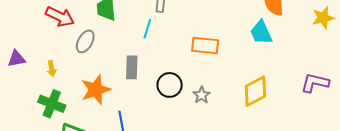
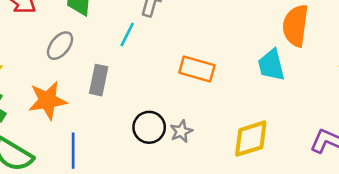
gray ellipse: (85, 41) -> (60, 46), moved
black circle: (170, 85) -> (149, 127), moved

